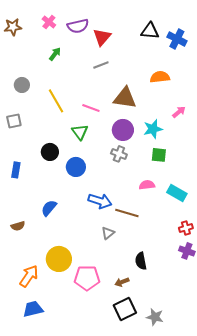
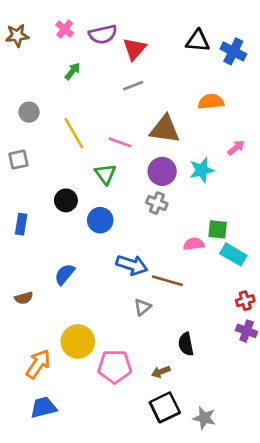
green square: (159, 155) -> (218, 229), moved

